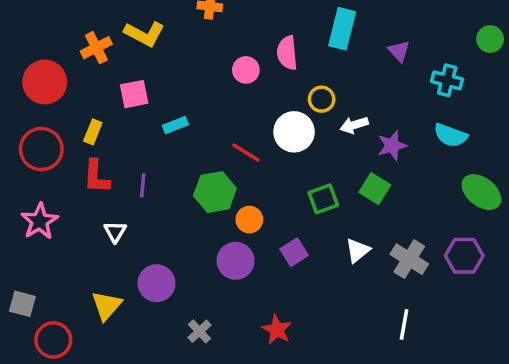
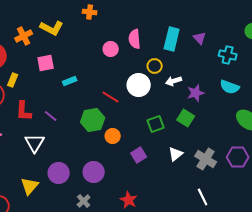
cyan rectangle: (342, 29) -> (172, 39), moved
yellow rectangle: (93, 132) -> (13, 80), moved
purple line: (143, 185) -> (51, 116), turned -56
white triangle: (115, 232) -> (35, 143), size x1.5
purple circle: (236, 261) -> (94, 172), moved
white line: (404, 324) -> (203, 197), turned -36

